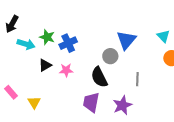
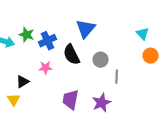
blue triangle: (126, 40) -> (86, 29), moved
gray circle: (110, 56) -> (101, 60), moved
black triangle: (45, 65) -> (23, 82), moved
black semicircle: (99, 77) -> (72, 55), moved

